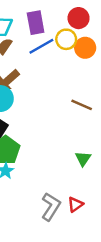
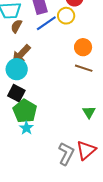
orange circle: (85, 48) -> (83, 47), moved
red triangle: (75, 204) -> (86, 150), size x1.5

